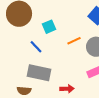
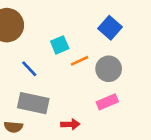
cyan square: (49, 27) -> (60, 45), moved

